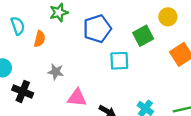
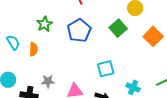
cyan square: (119, 61) -> (106, 69), moved
gray star: (56, 72) -> (48, 81), moved

